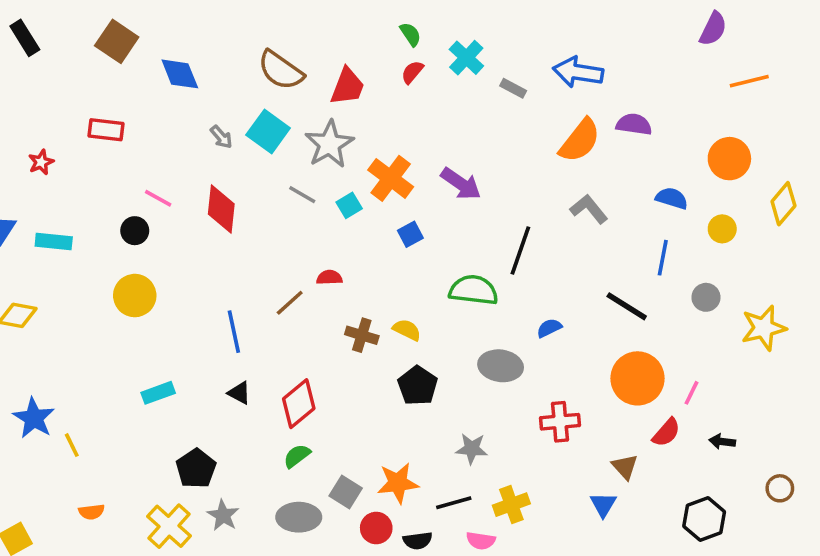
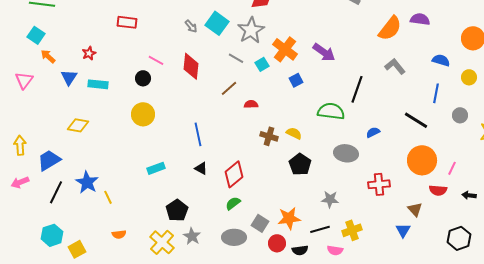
red star: (41, 162) -> (89, 53), moved
brown line: (290, 303) -> (229, 88), moved
red semicircle: (666, 432) -> (438, 190), turned 54

